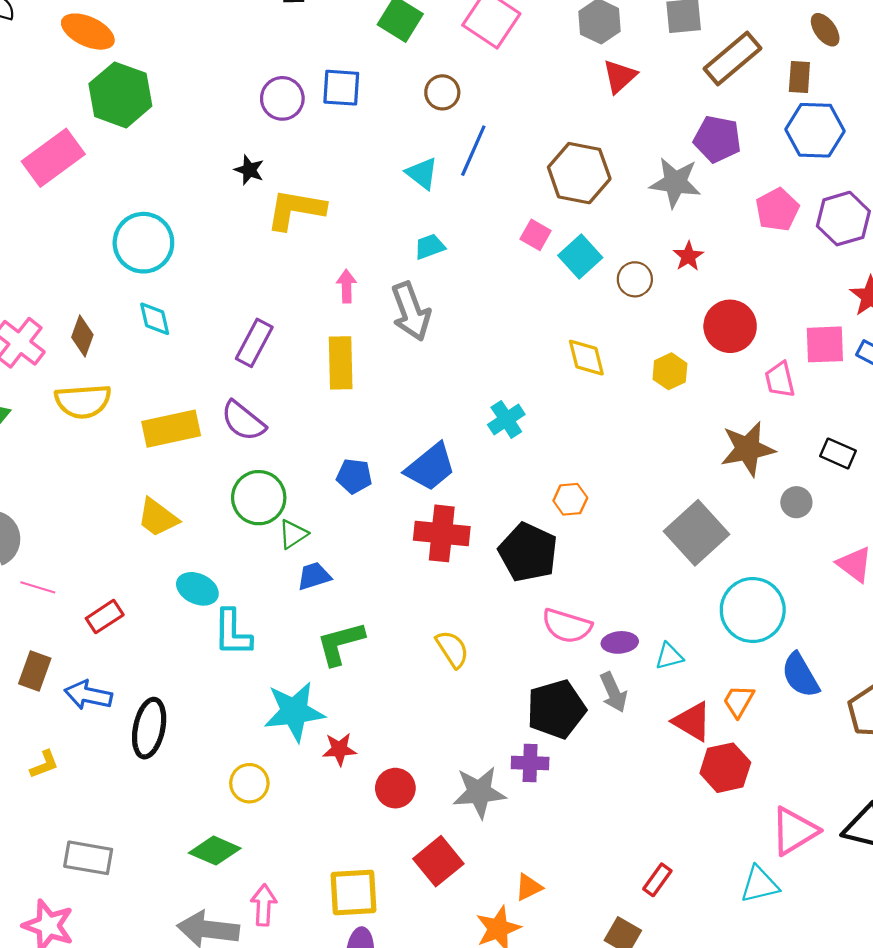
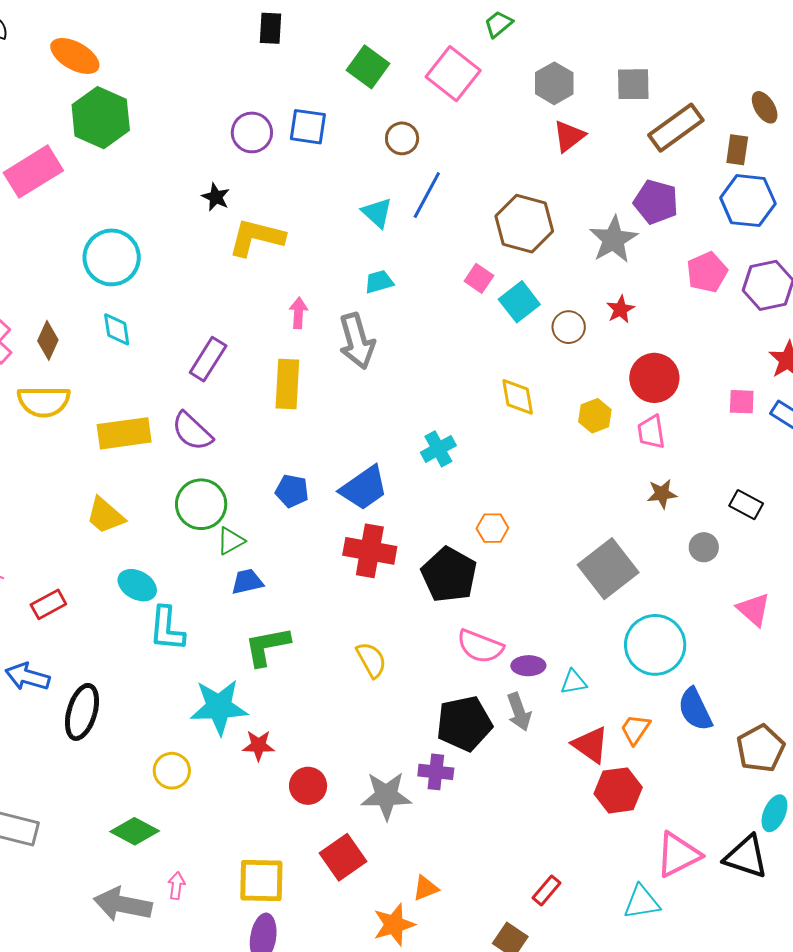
gray star: (675, 183) -> (613, 239), turned 30
pink square: (825, 344) -> (742, 402), size x0.7
pink trapezoid: (780, 380) -> (651, 432), moved
brown star: (748, 449) -> (662, 494), size x0.6
pink arrow: (264, 905) -> (176, 886), size x0.7

